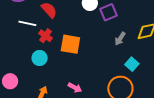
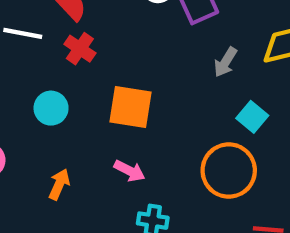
red cross: (45, 36) -> (80, 49), moved
orange square: (70, 44) -> (130, 107), moved

